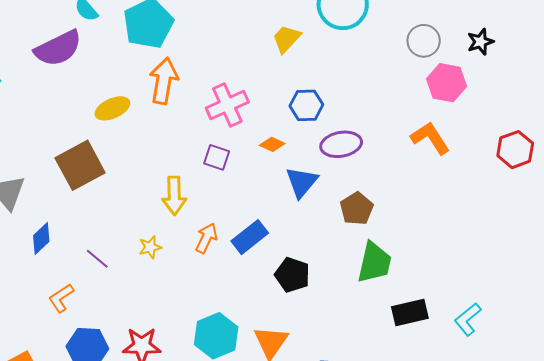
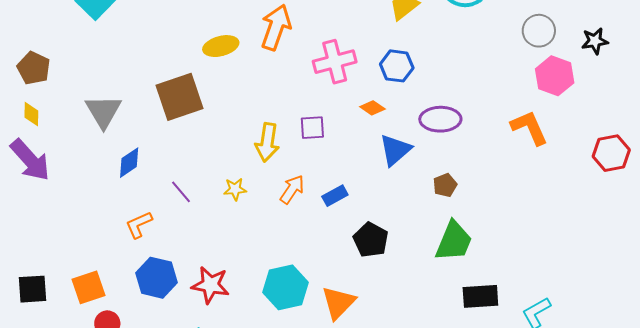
blue hexagon: (306, 105) -> (397, 66), moved
purple square: (217, 157) -> (312, 128), moved, turned -32
brown pentagon: (357, 209) -> (445, 185), size x0.7
blue rectangle: (250, 237) -> (335, 196), size x0.7

